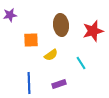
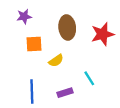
purple star: (10, 15) -> (24, 16), moved
cyan line: (81, 63) -> (89, 78), moved

